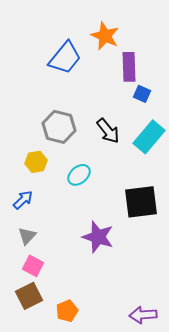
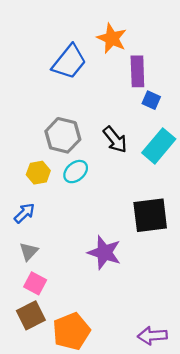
cyan ellipse: (79, 175) -> (76, 172), moved
orange pentagon: (67, 311) -> (71, 331), size x1.6

